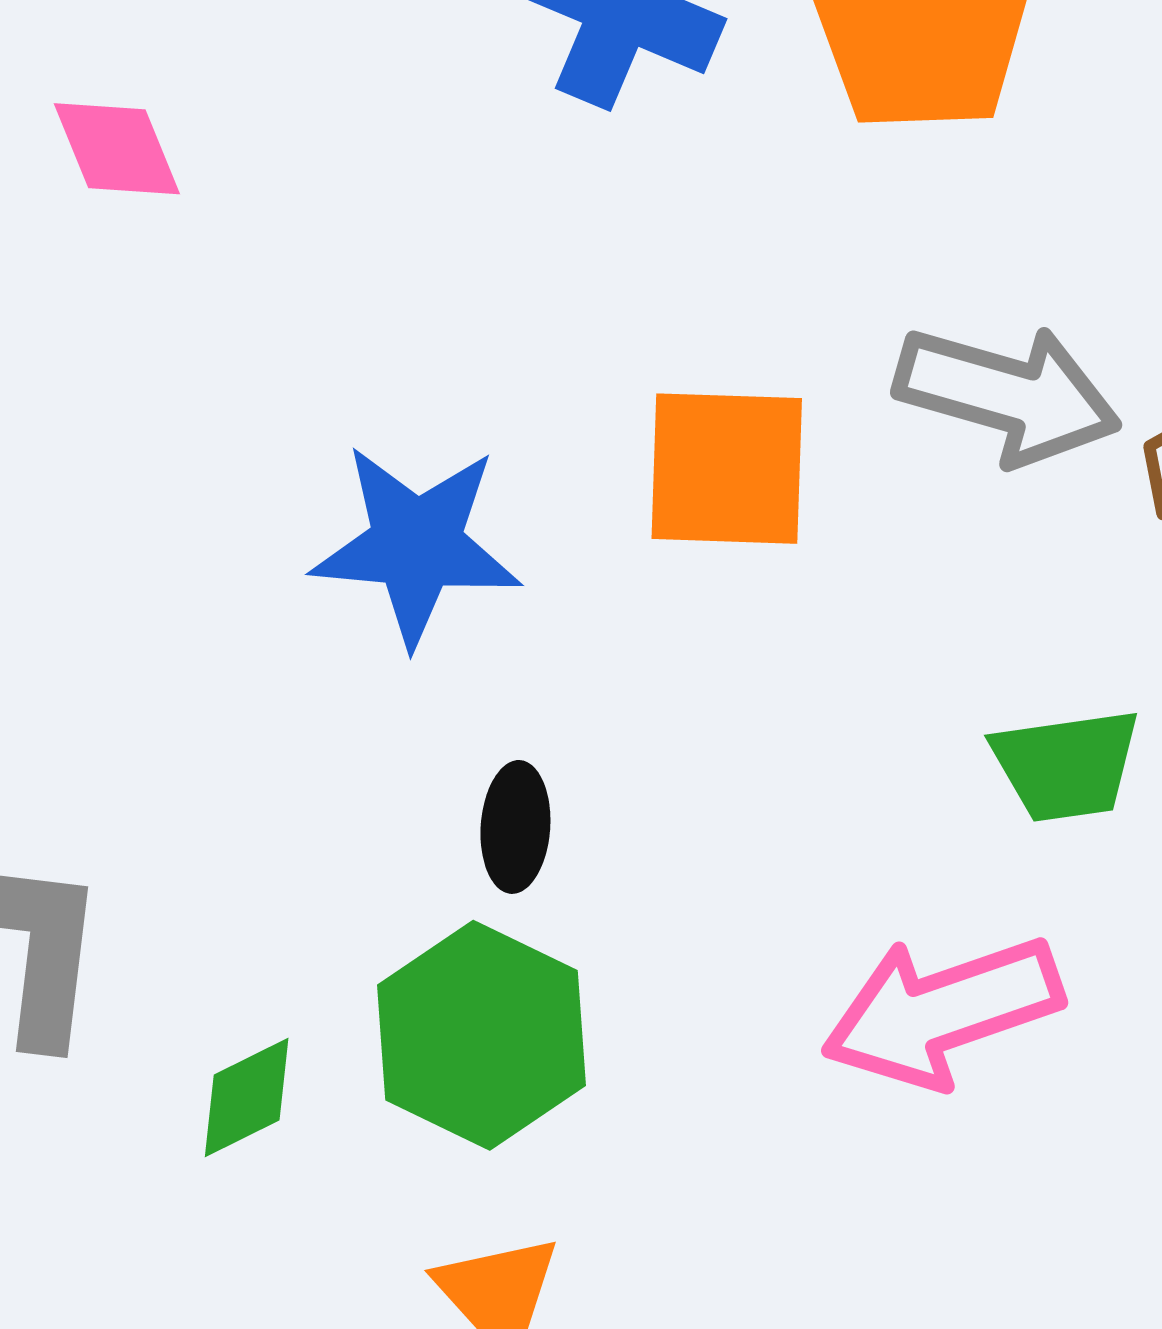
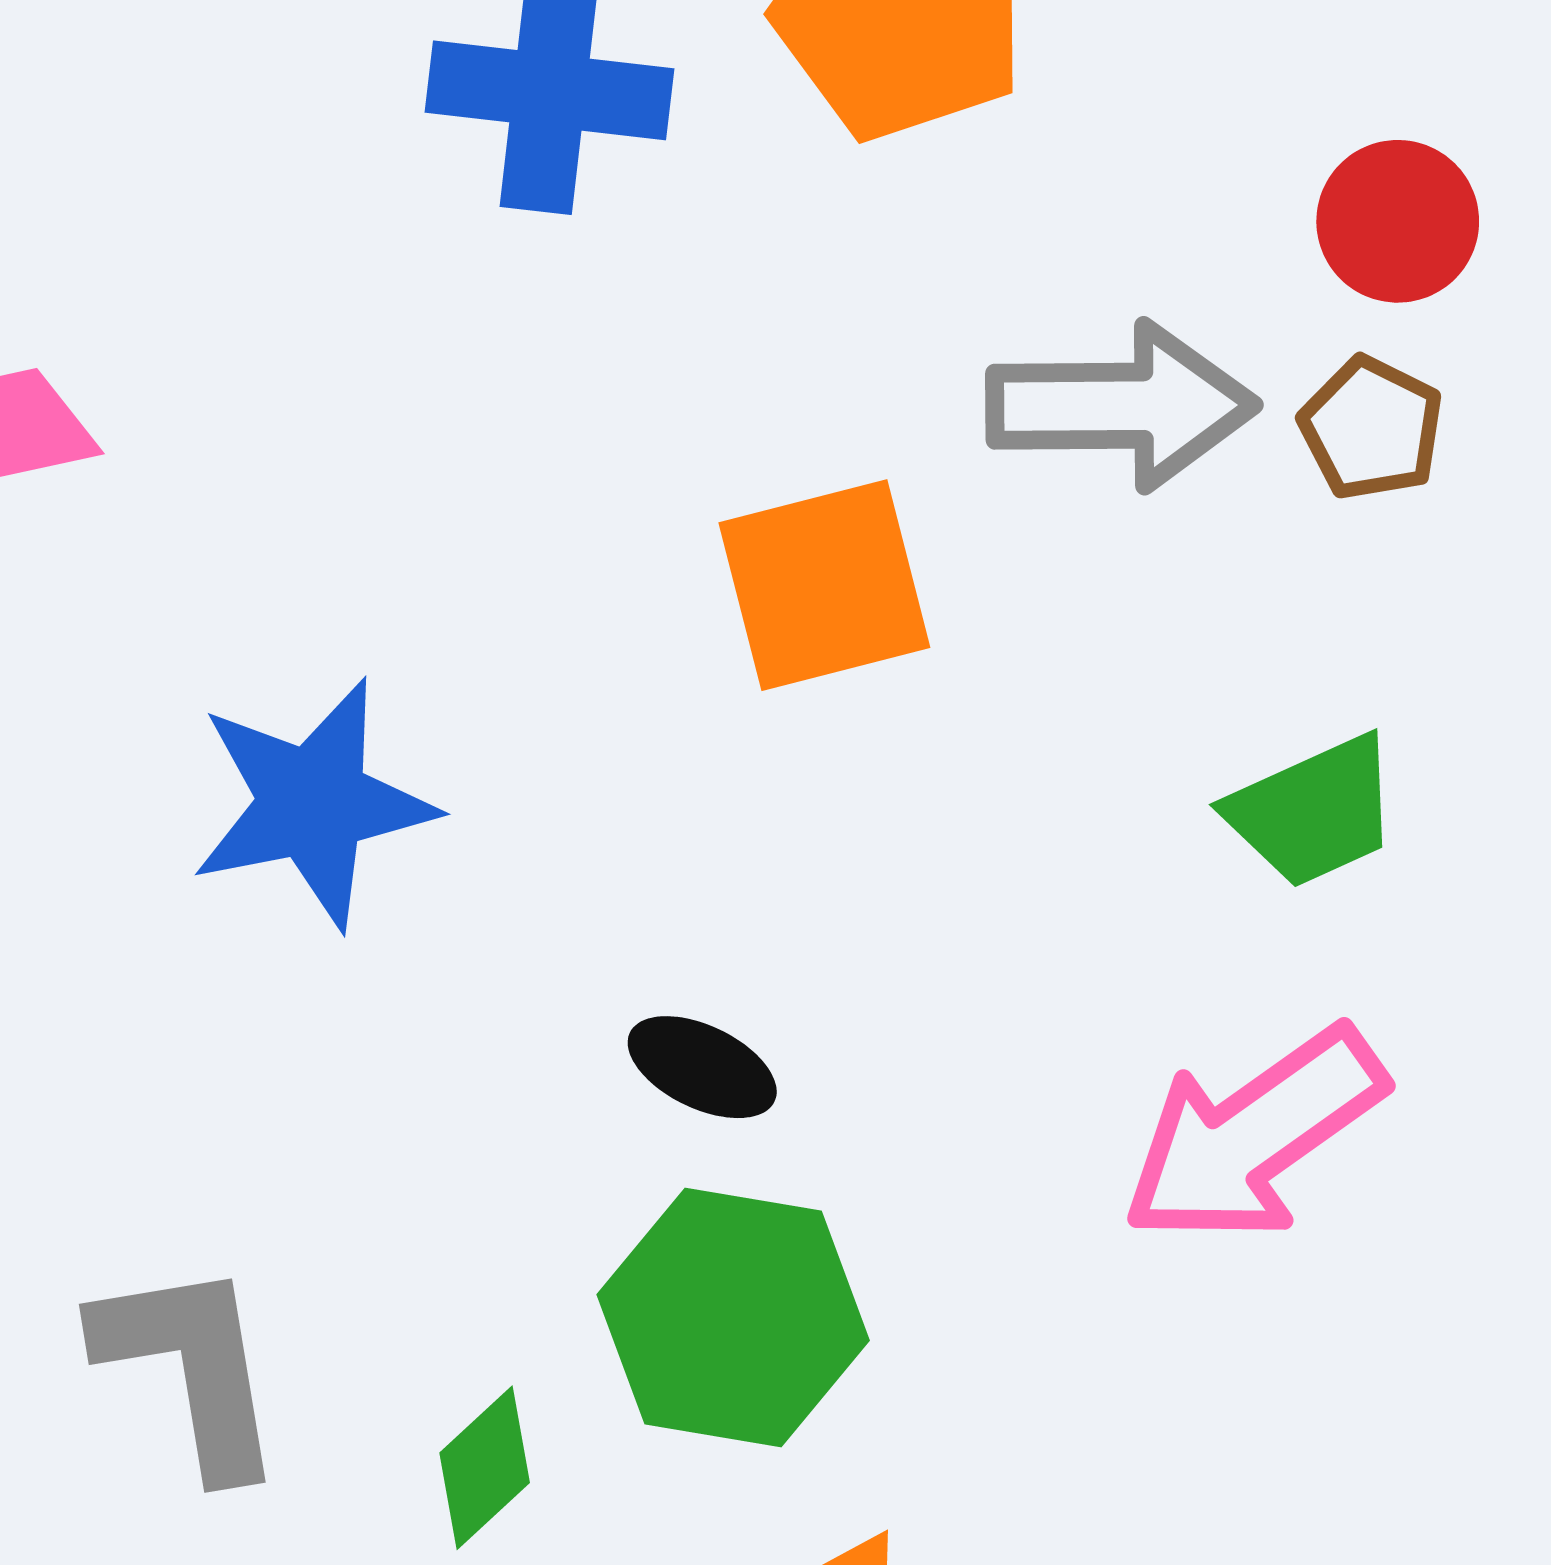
blue star: (416, 545) -> (313, 803), moved
black ellipse: (515, 827) -> (702, 1067), turned -52

